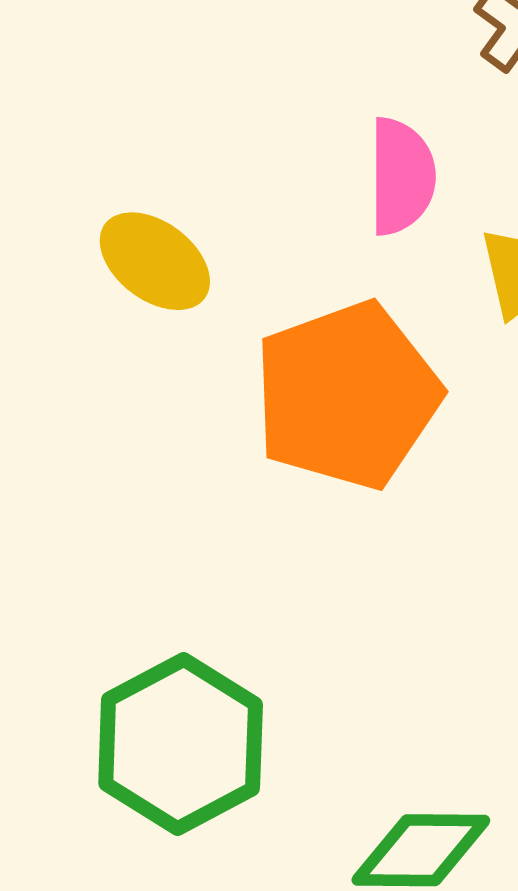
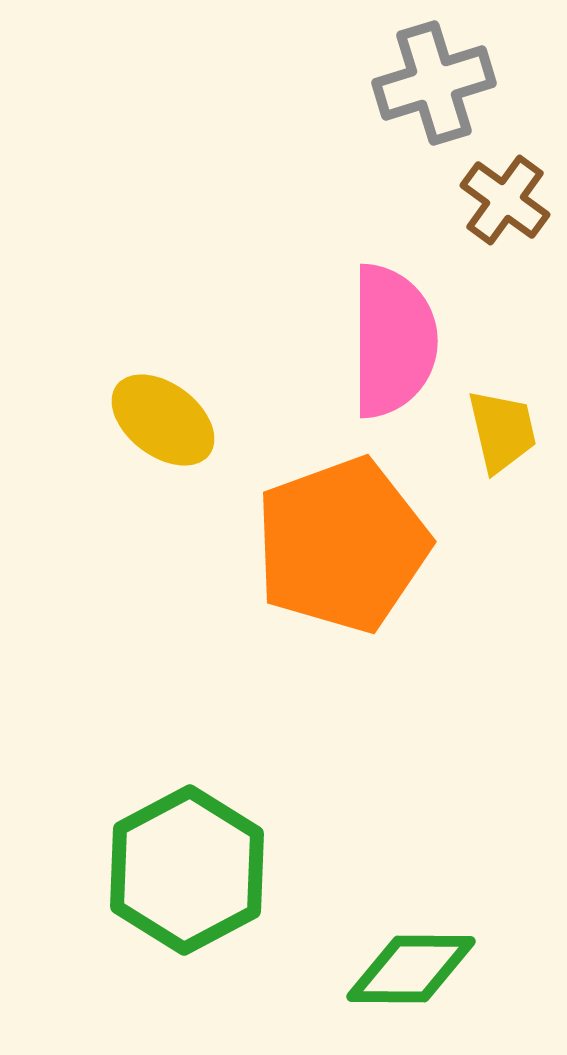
pink semicircle: (402, 176) -> (393, 341), size x1.4

